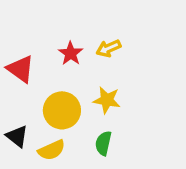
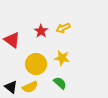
black triangle: (17, 136) -> (11, 87), moved
green semicircle: (103, 143) -> (60, 83), turned 120

